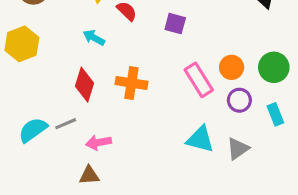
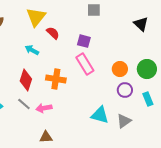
pink rectangle: (199, 80) -> (85, 64), moved
gray line: (66, 124) -> (24, 104), moved, turned 64
pink arrow: (99, 142) -> (44, 108), moved
brown triangle: (89, 175) -> (46, 137), moved

